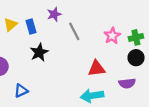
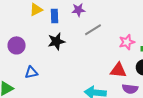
gray line: (74, 31) -> (93, 30), turned 72
red triangle: (97, 68) -> (118, 70), moved

